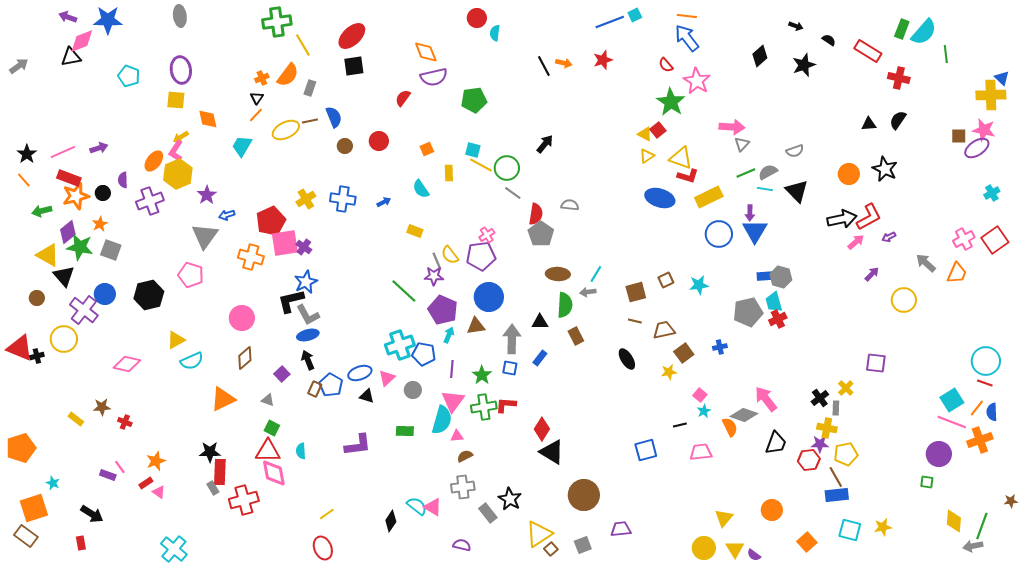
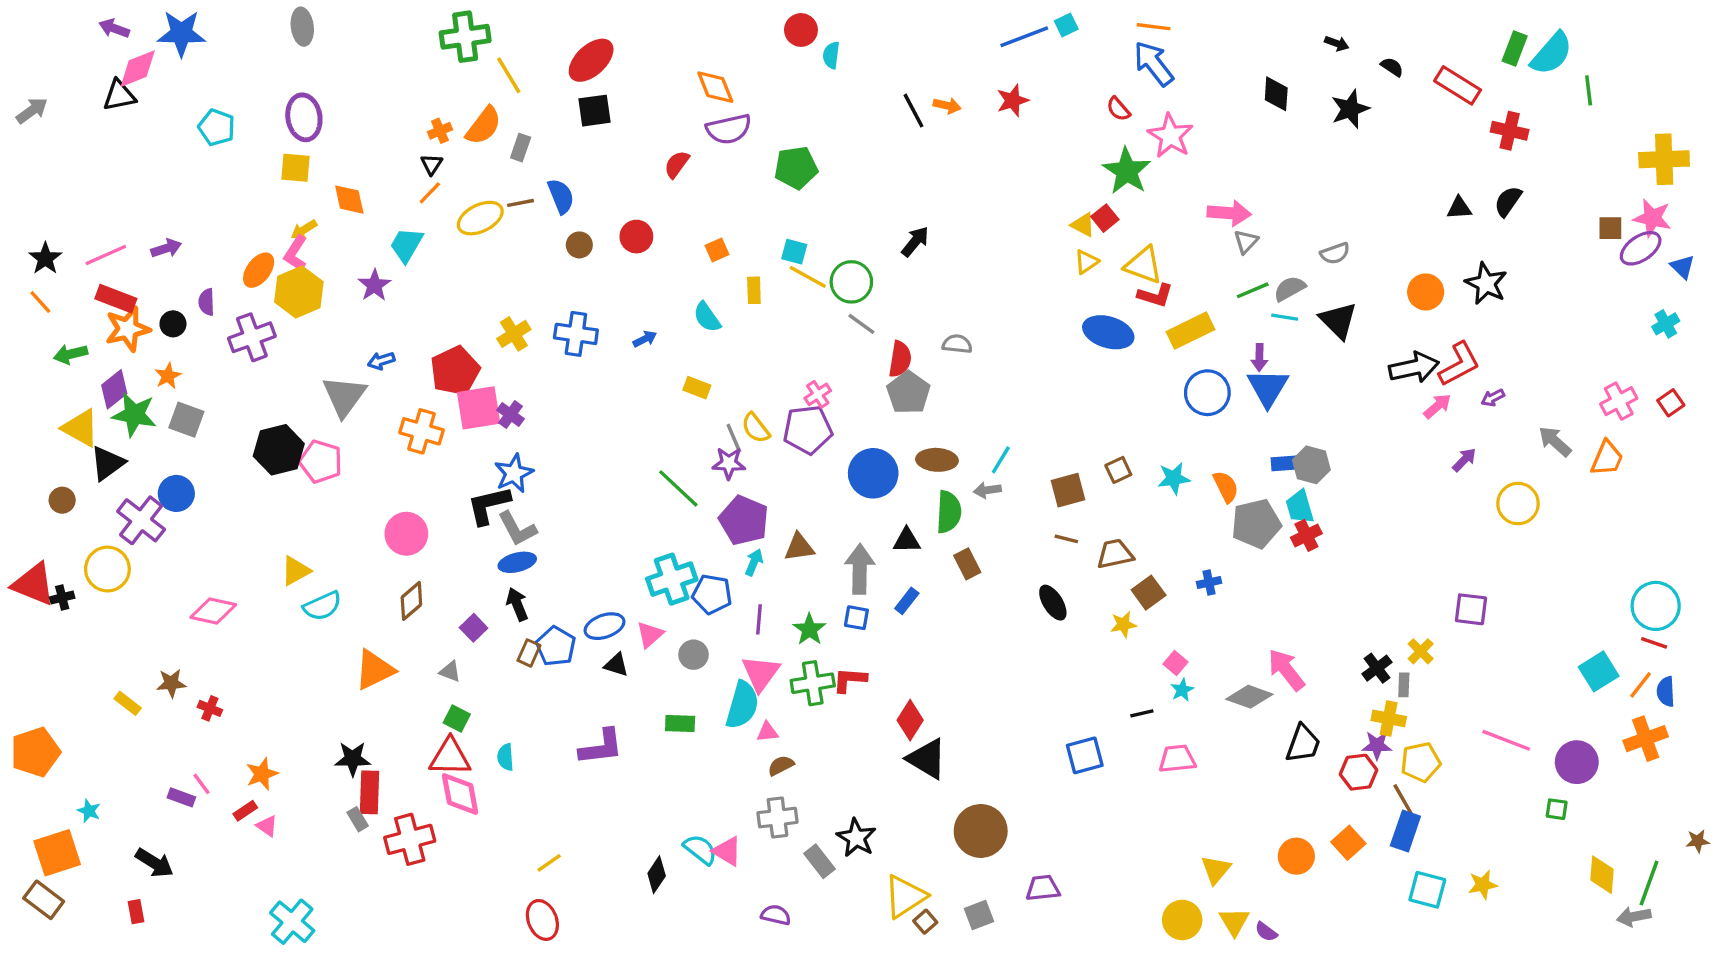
black diamond: (760, 56) -> (1276, 94), turned -45
blue triangle: (1002, 78) -> (1683, 267), moved
purple star: (207, 195) -> (374, 285), moved
red square: (995, 240) -> (1671, 403), size x0.6
black triangle: (64, 276) -> (107, 463), turned 35
black hexagon: (149, 295) -> (279, 450), moved
blue circle: (489, 297) -> (873, 473), moved
pink line: (952, 422) -> (1506, 740), moved
orange semicircle: (730, 427) -> (1226, 487), moved
blue rectangle: (837, 495) -> (1405, 831), turned -65
orange square: (807, 542) -> (1348, 843), moved

